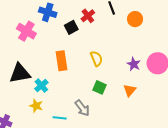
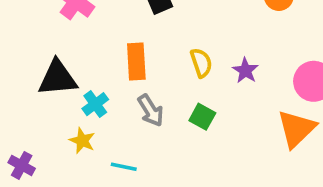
purple star: (134, 64) -> (245, 71), moved
orange triangle: (130, 90) -> (296, 129), moved, size x1.6
gray arrow: (82, 108) -> (151, 110), moved

